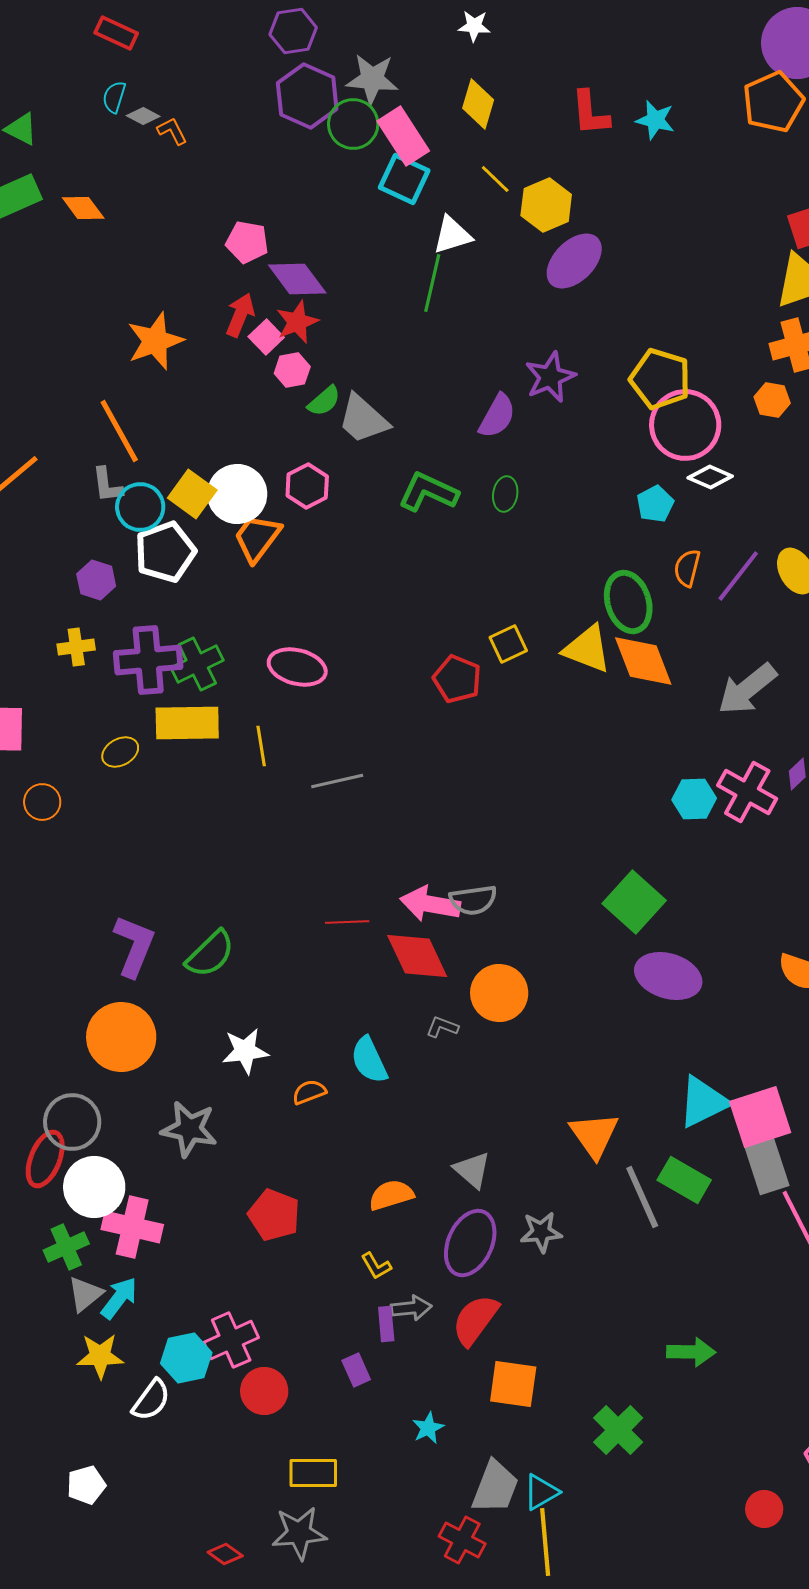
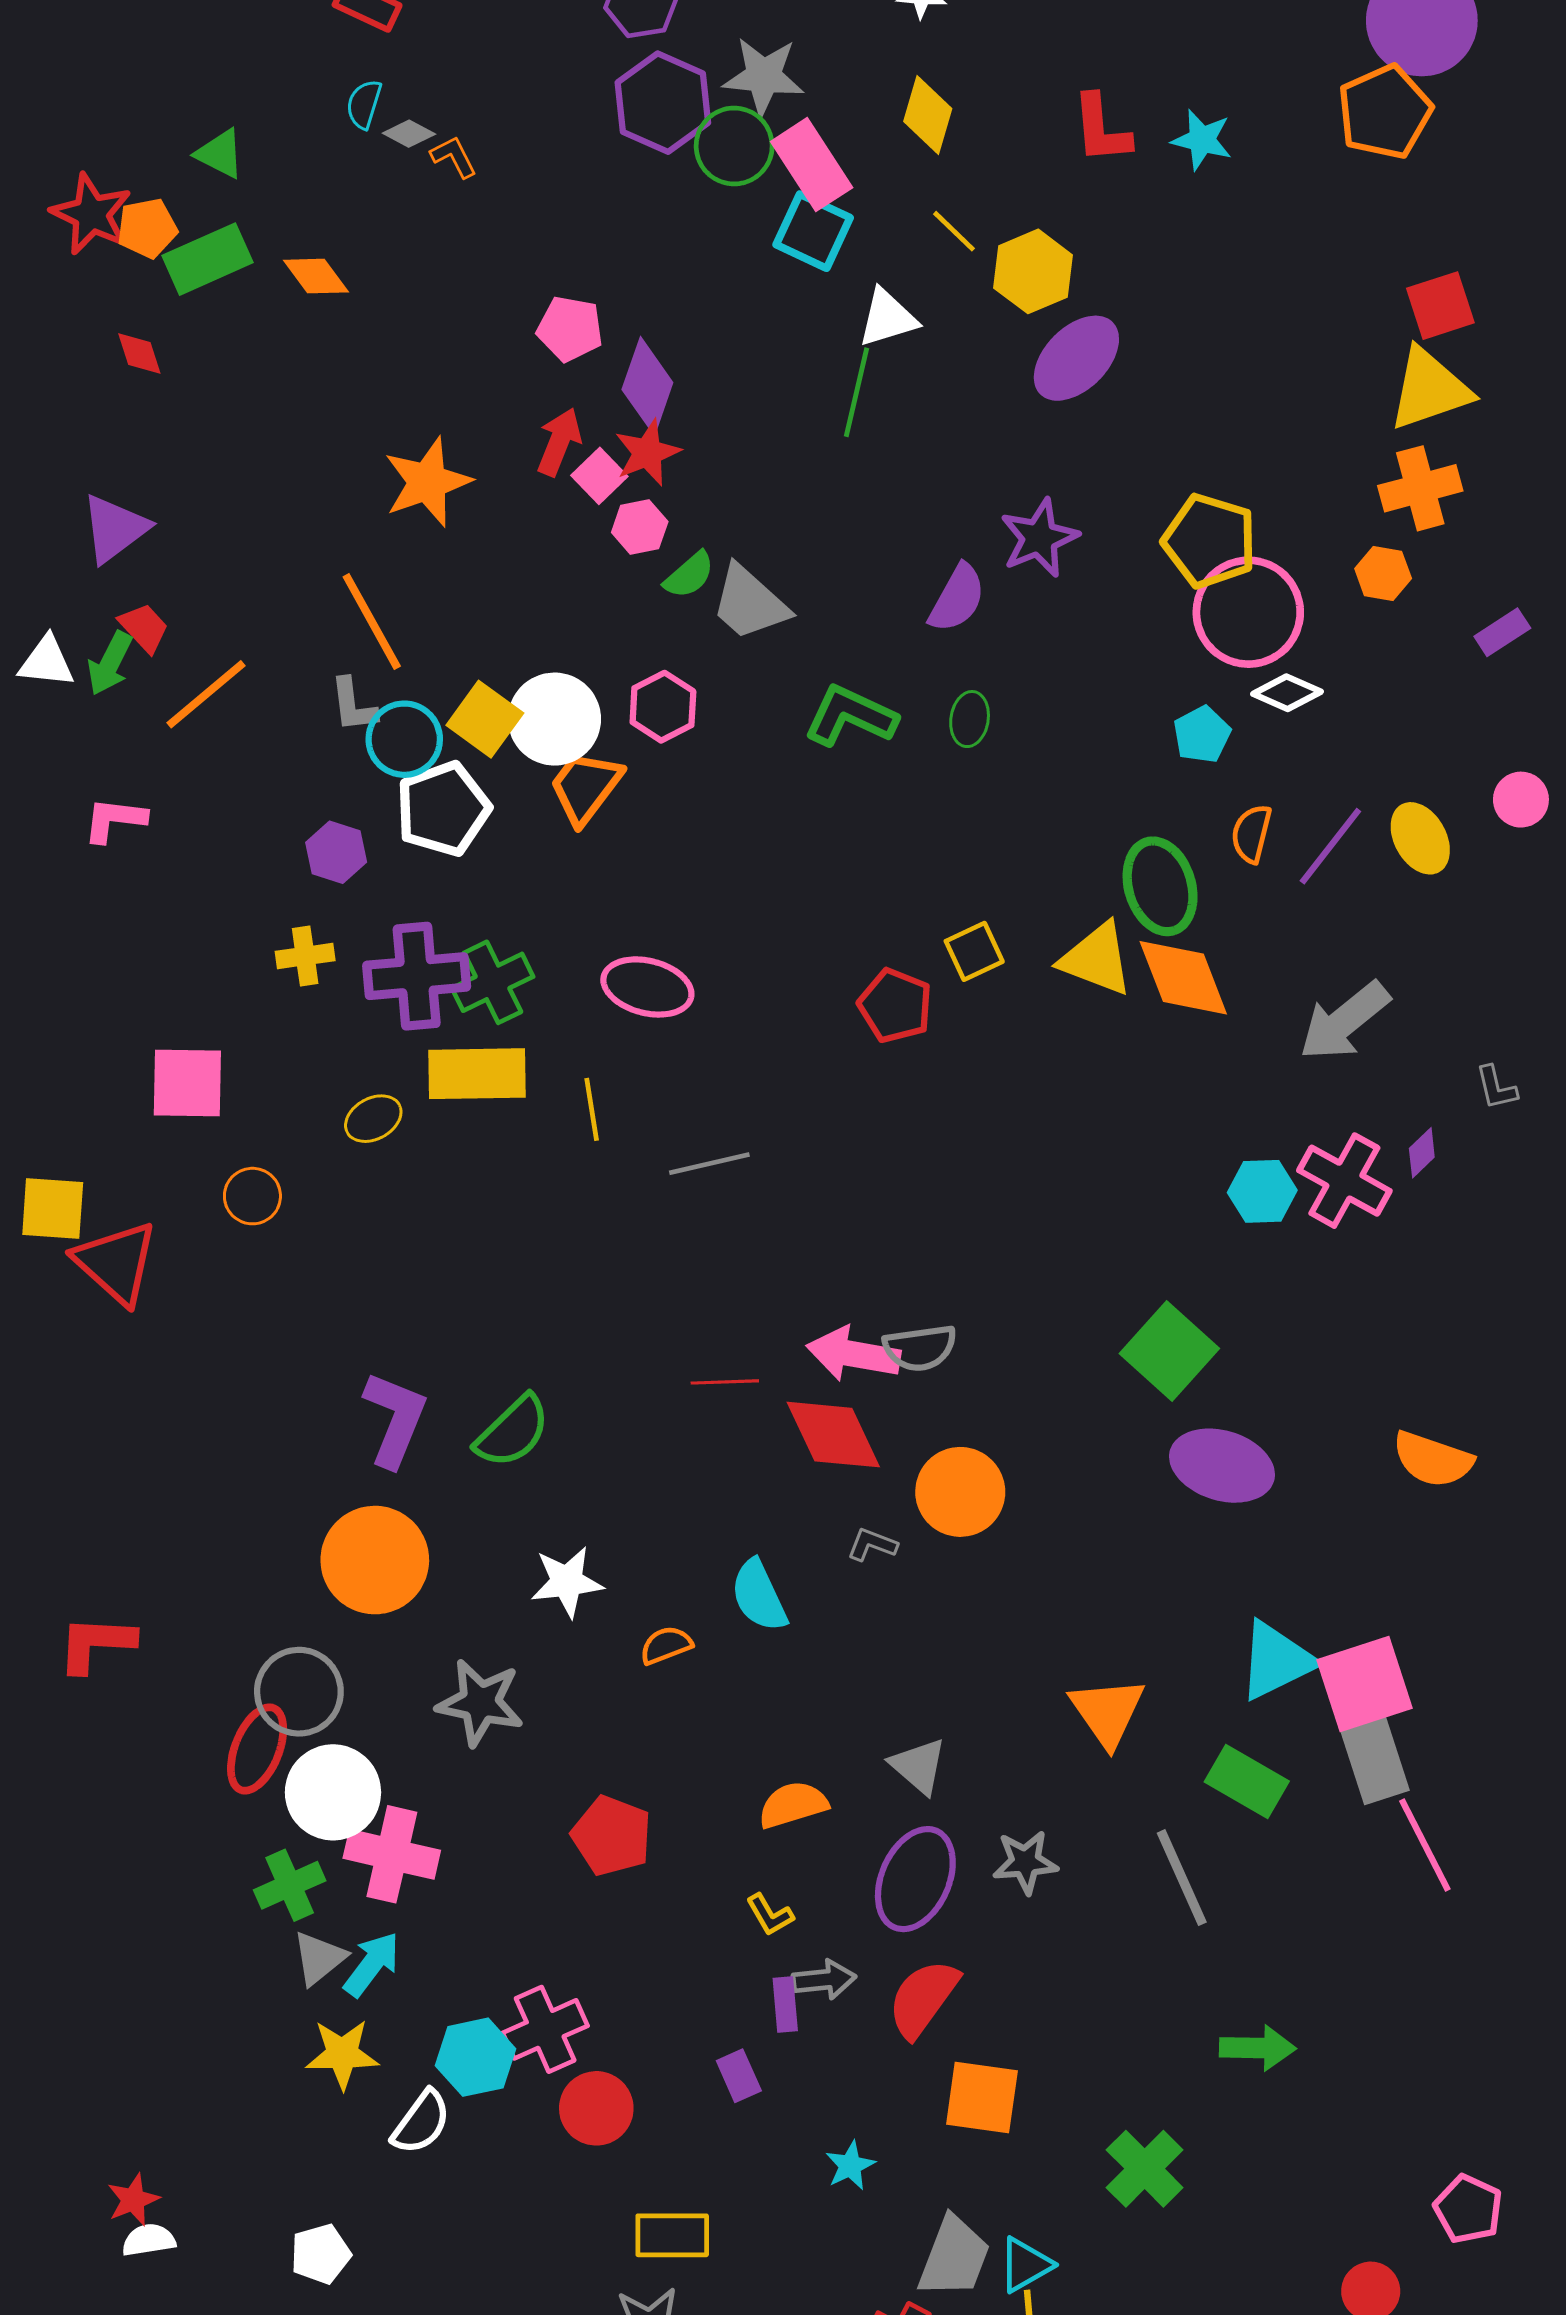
purple diamond: (297, 279) -> (647, 386), turned 56
gray line: (642, 1197) -> (1182, 1878), moved

